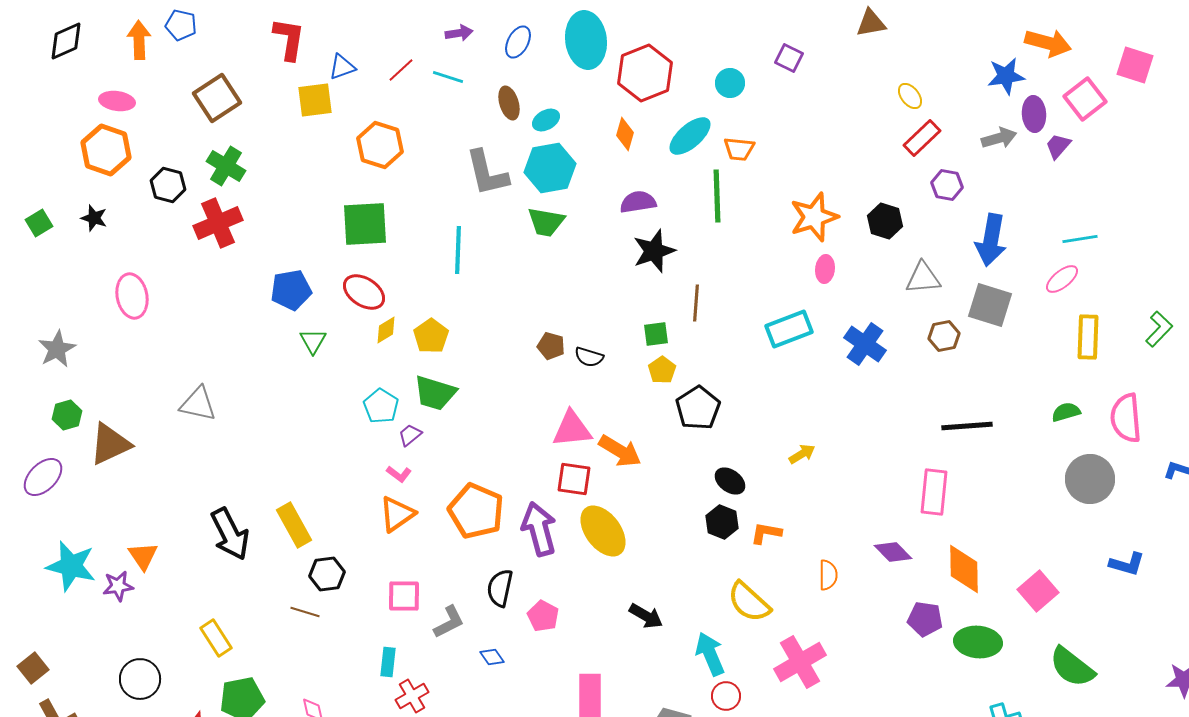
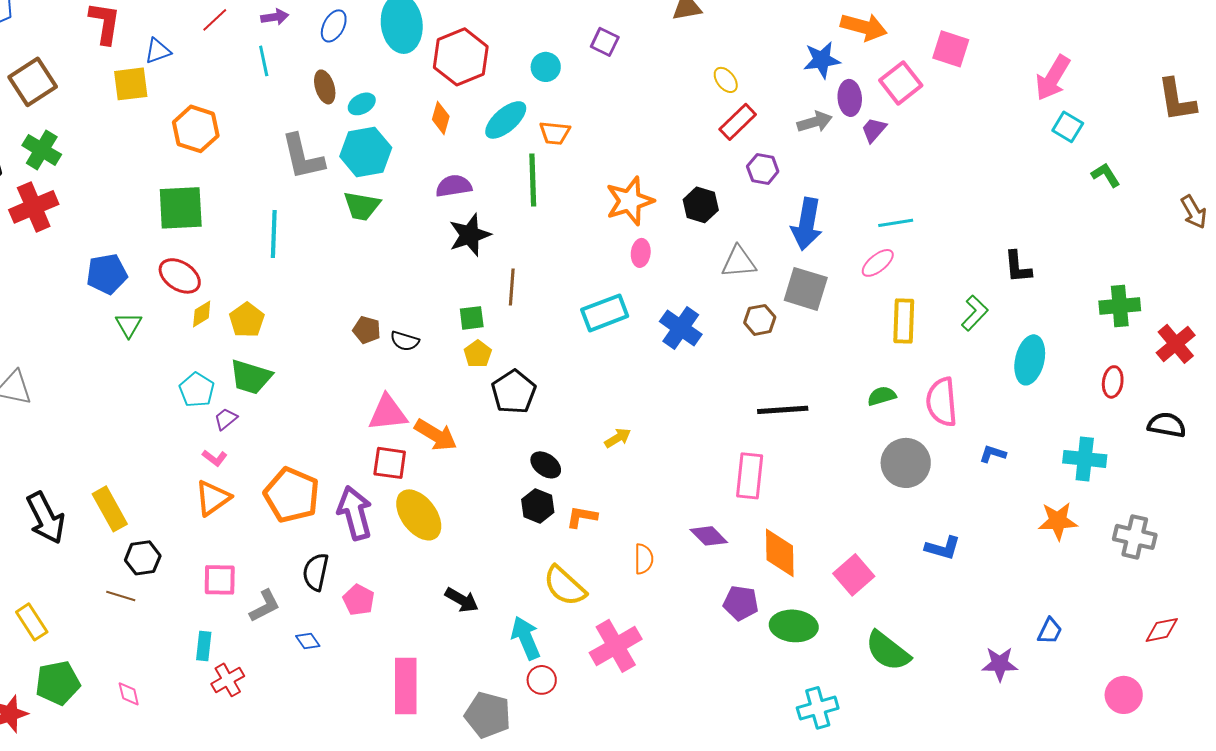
red line: (401, 70) -> (215, 20), moved
cyan line: (448, 77) -> (264, 61), turned 60

